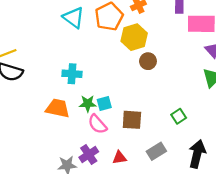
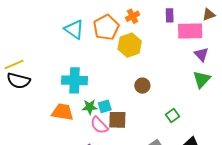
brown circle: (148, 61) -> (142, 86), moved
cyan cross: (72, 74) -> (75, 80), size x1.4
brown square: (132, 120) -> (117, 120), moved

